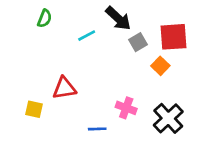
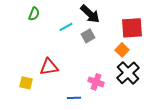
gray square: (138, 42) -> (88, 36), moved
black cross: (168, 118) -> (128, 73), moved

